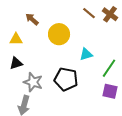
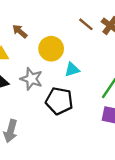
cyan triangle: (86, 54) -> (72, 70), moved
gray star: (33, 82) -> (31, 79), moved

